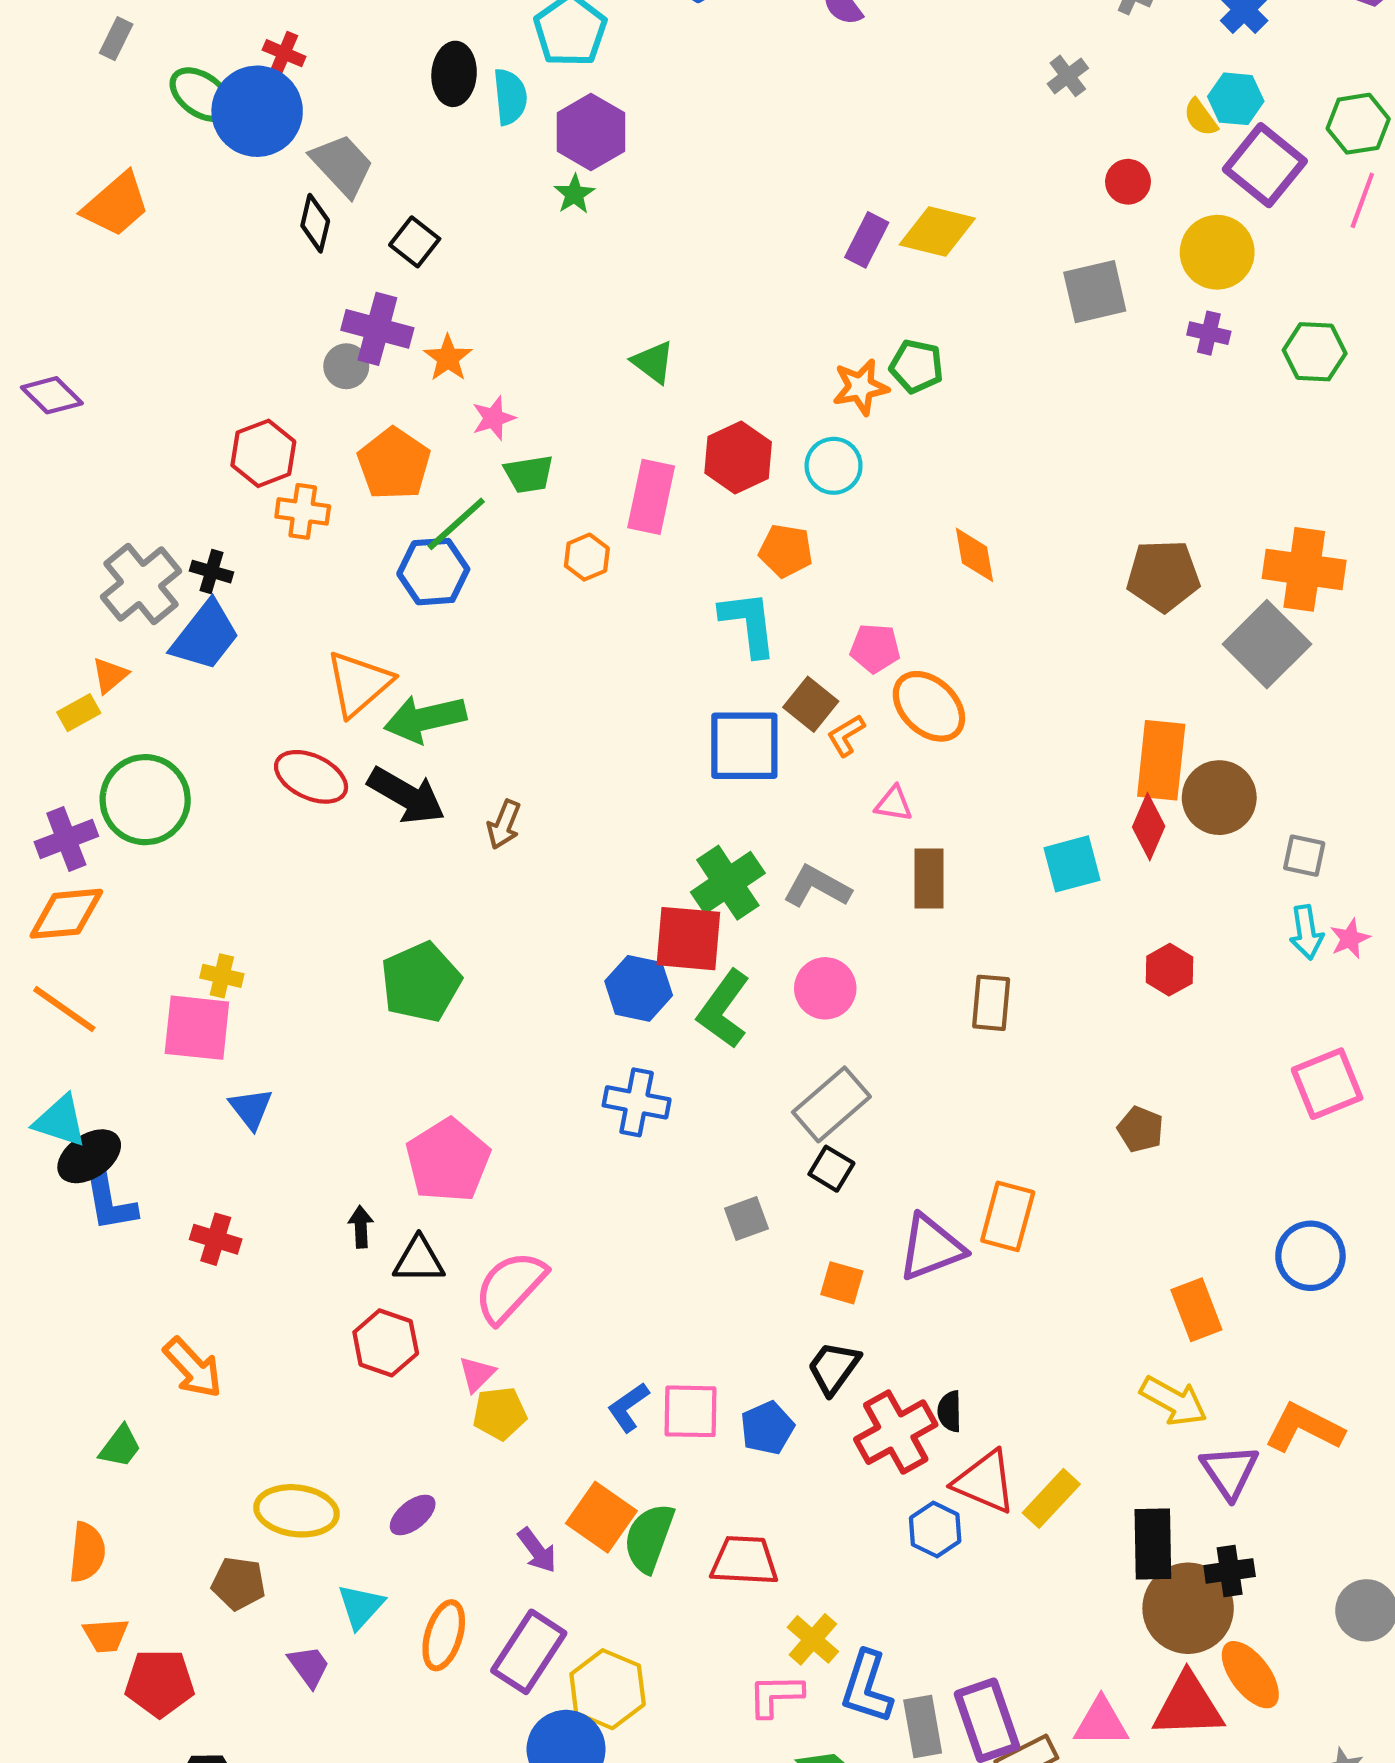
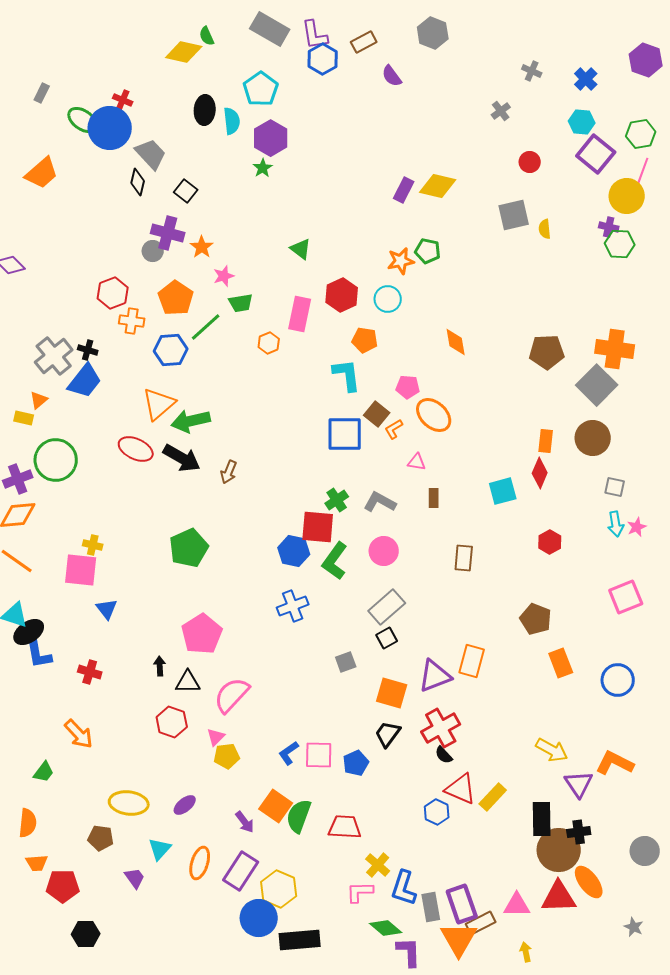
yellow semicircle: (1201, 117) -> (545, 229), moved, turned 30
yellow circle: (1217, 252) -> (627, 196), moved
purple cross: (1209, 333) -> (609, 227), moved
blue hexagon: (433, 572) -> (171, 350), moved
yellow rectangle: (79, 713) -> (24, 418), turned 42
orange rectangle: (1161, 760) -> (546, 441), size x0.6
brown circle: (1219, 798) -> (593, 438), moved
brown rectangle: (929, 878) -> (434, 498), size x0.7
green cross: (728, 883) -> (337, 500), size x0.7
blue cross: (637, 1102) -> (293, 606), turned -32
brown pentagon: (1140, 1129) -> (536, 619), size x1.4
black square: (831, 1169) -> (387, 638), turned 30
orange square: (842, 1283) -> (392, 693), size x1.5
orange rectangle: (1196, 1310) -> (561, 663), moved
black semicircle: (950, 1411) -> (444, 755), turned -42
red cross: (896, 1432) -> (441, 728), moved

